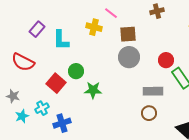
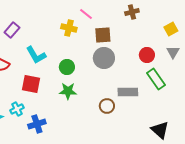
cyan L-shape: (61, 40) -> (36, 55), moved, turned -30
red circle: (166, 60) -> (147, 55), moved
green circle: (76, 71) -> (67, 67), moved
red square: (56, 83) -> (31, 84), turned -30
brown circle: (149, 113) -> (107, 106), moved

